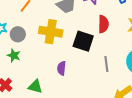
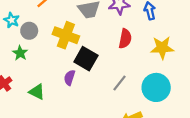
black square: (83, 41) -> (86, 59), moved
gray line: (106, 64) -> (119, 83), turned 35

